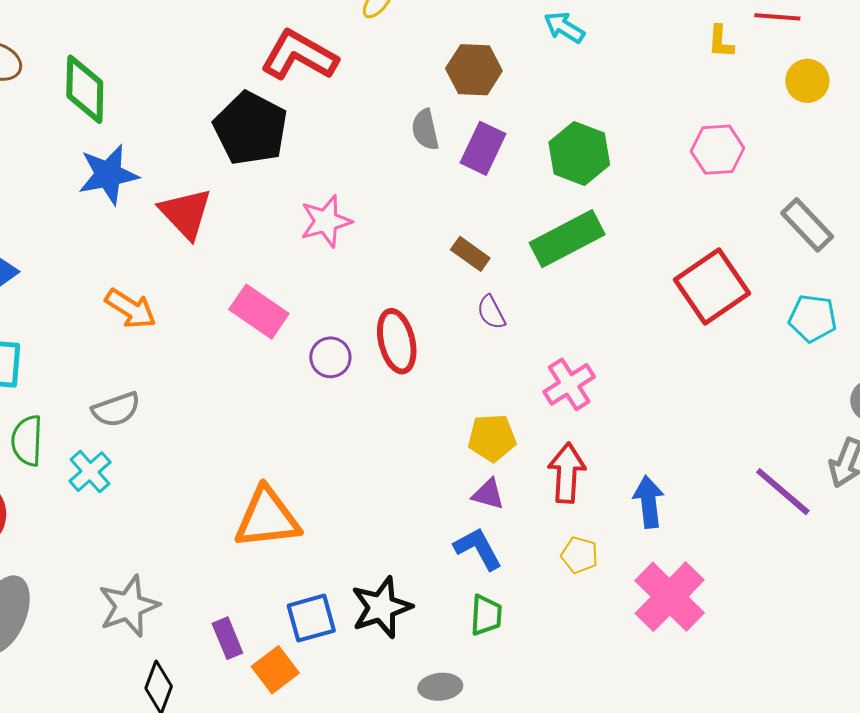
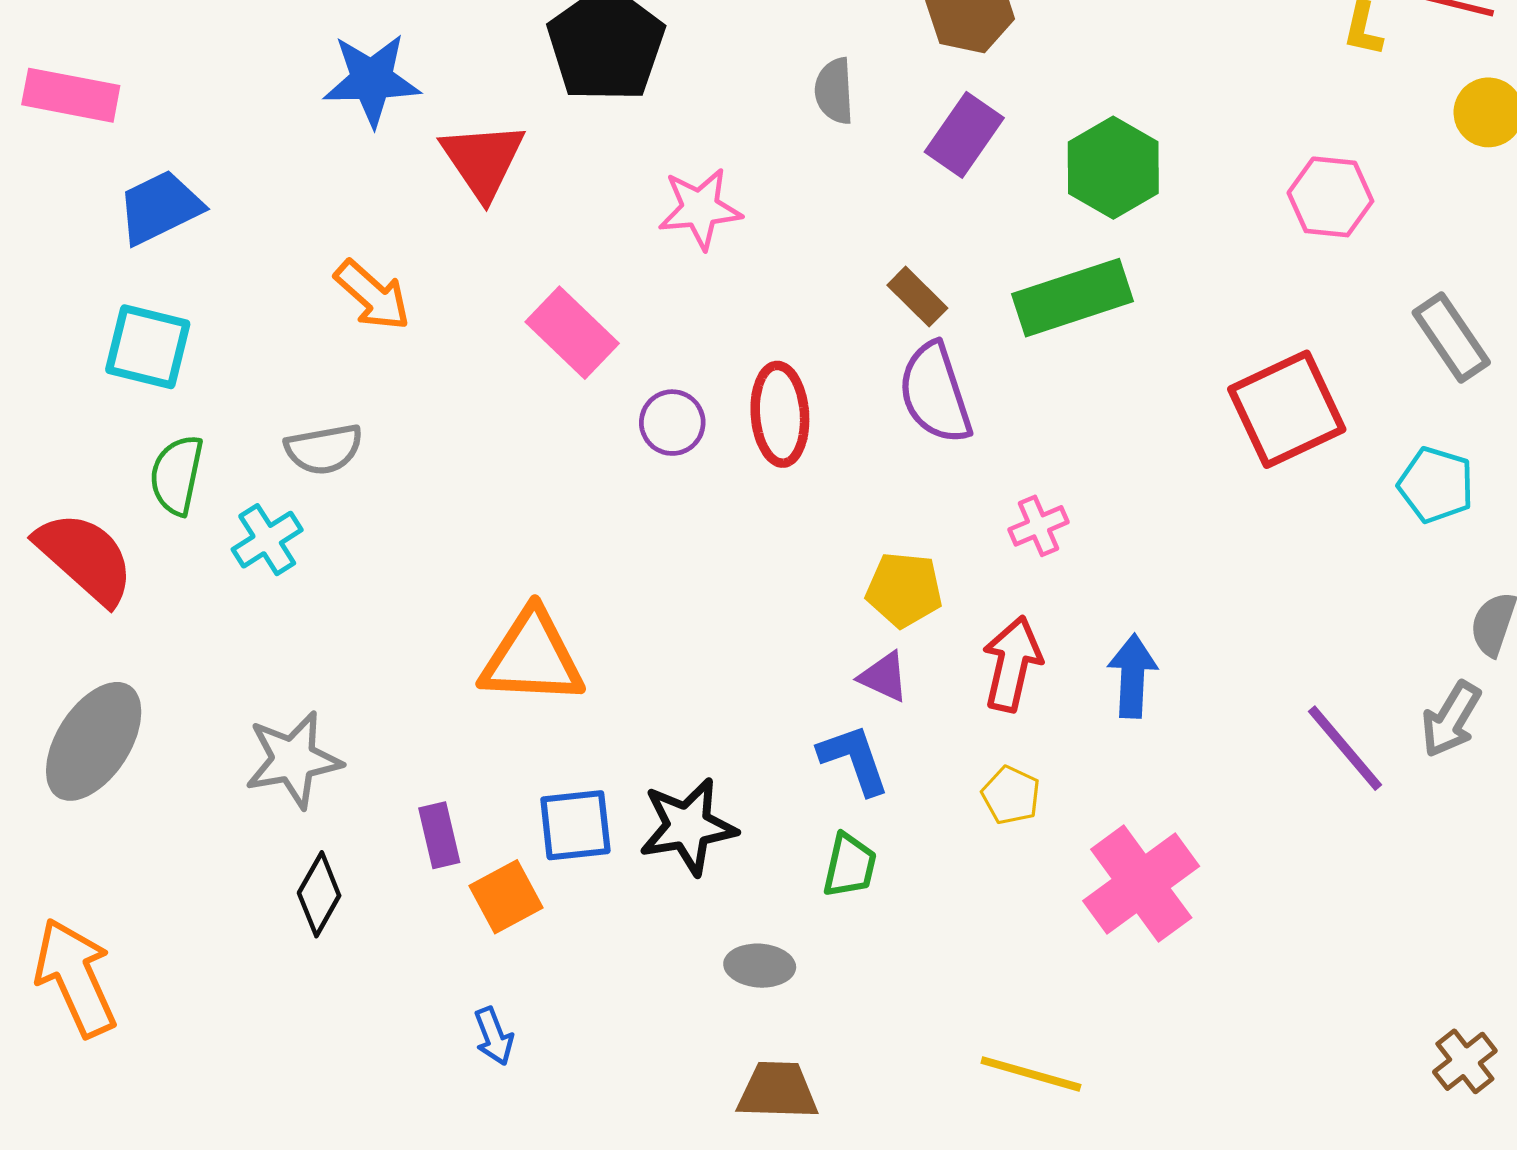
gray semicircle: (425, 130) -> (834, 91), moved
purple semicircle: (491, 312) -> (935, 393), size x1.8
pink cross: (569, 384) -> (1039, 526), size x0.7
blue arrow: (649, 502) -> (1132, 676), moved

